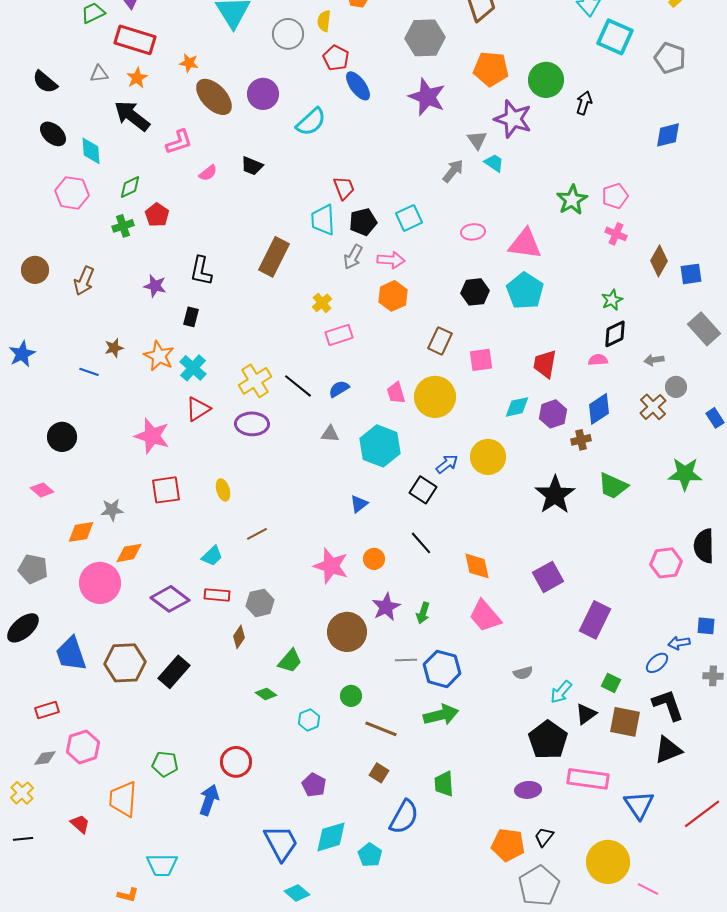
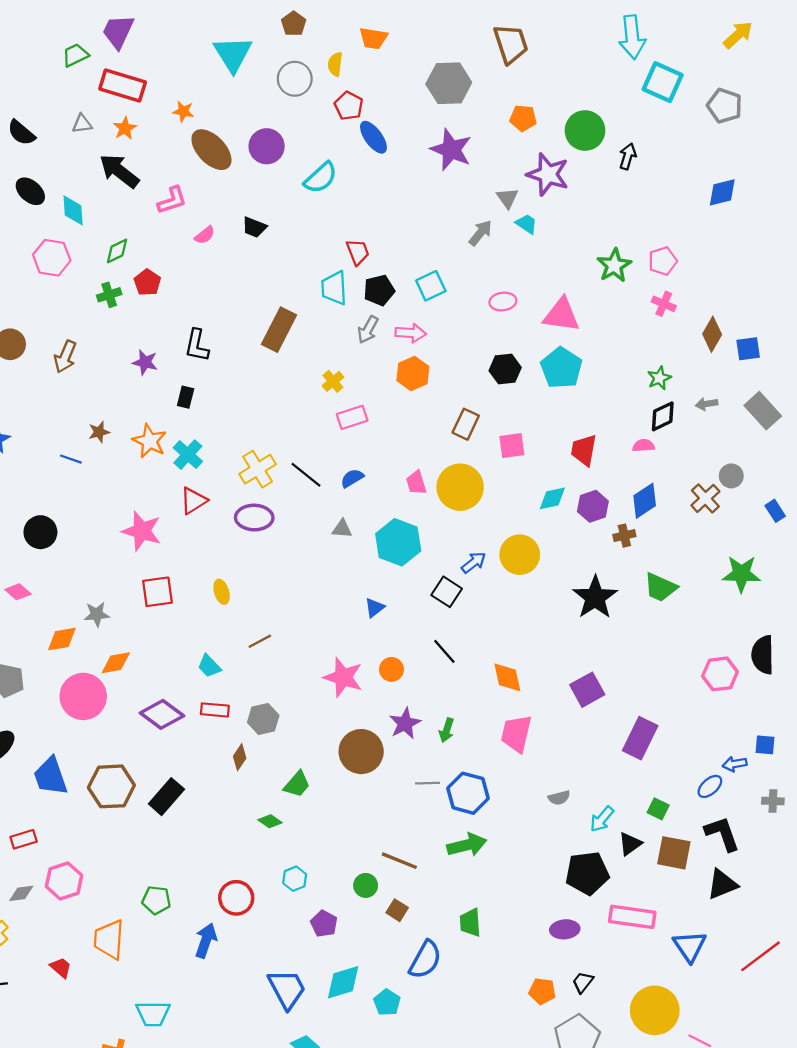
orange pentagon: (491, 69) -> (523, 118), size x0.7
gray arrow: (654, 360) -> (707, 404), moved
cyan trapezoid: (212, 556) -> (209, 666), turned 90
pink trapezoid: (485, 616) -> (516, 734), turned 54
green circle: (351, 696) -> (366, 885), moved
cyan hexagon: (309, 720) -> (295, 879), moved
black pentagon: (548, 740) -> (587, 873), turned 30
orange pentagon: (508, 845) -> (542, 991), size x0.7

